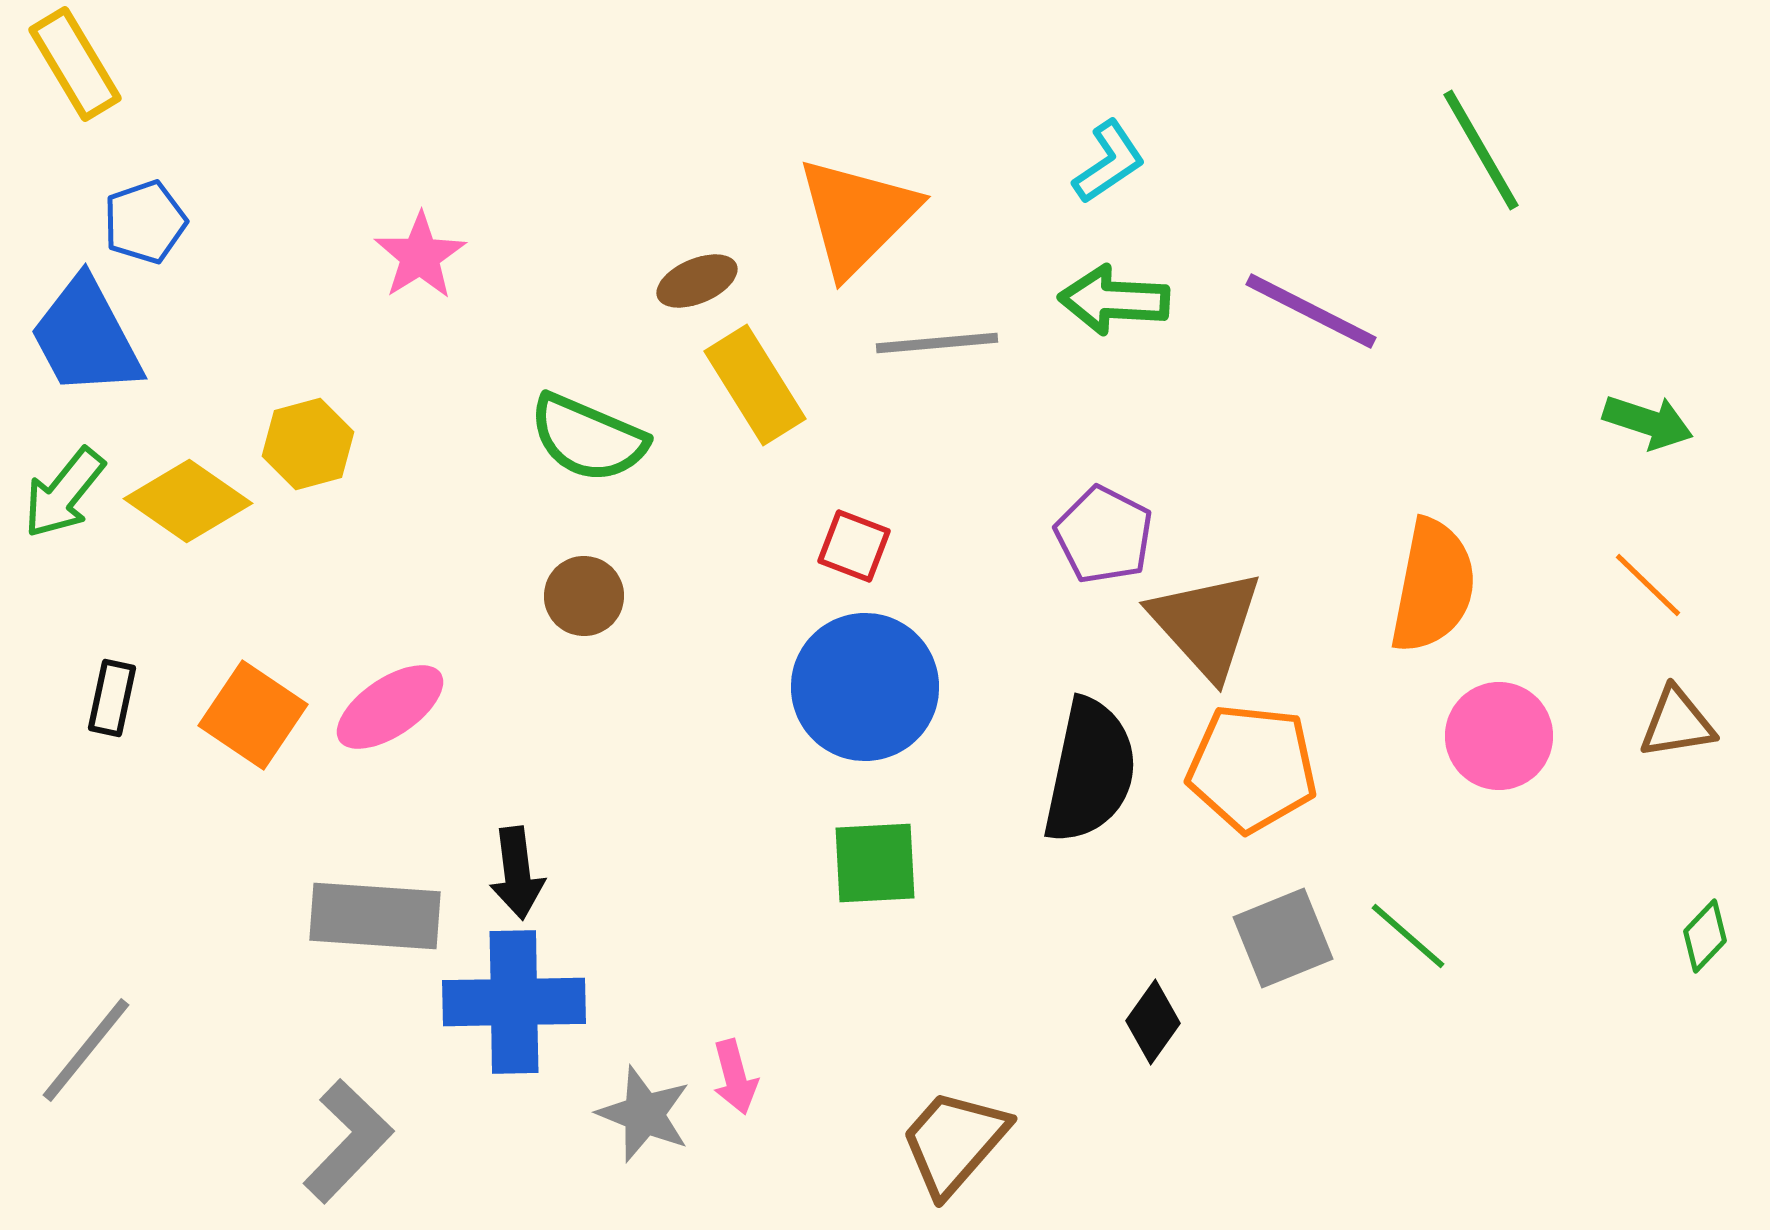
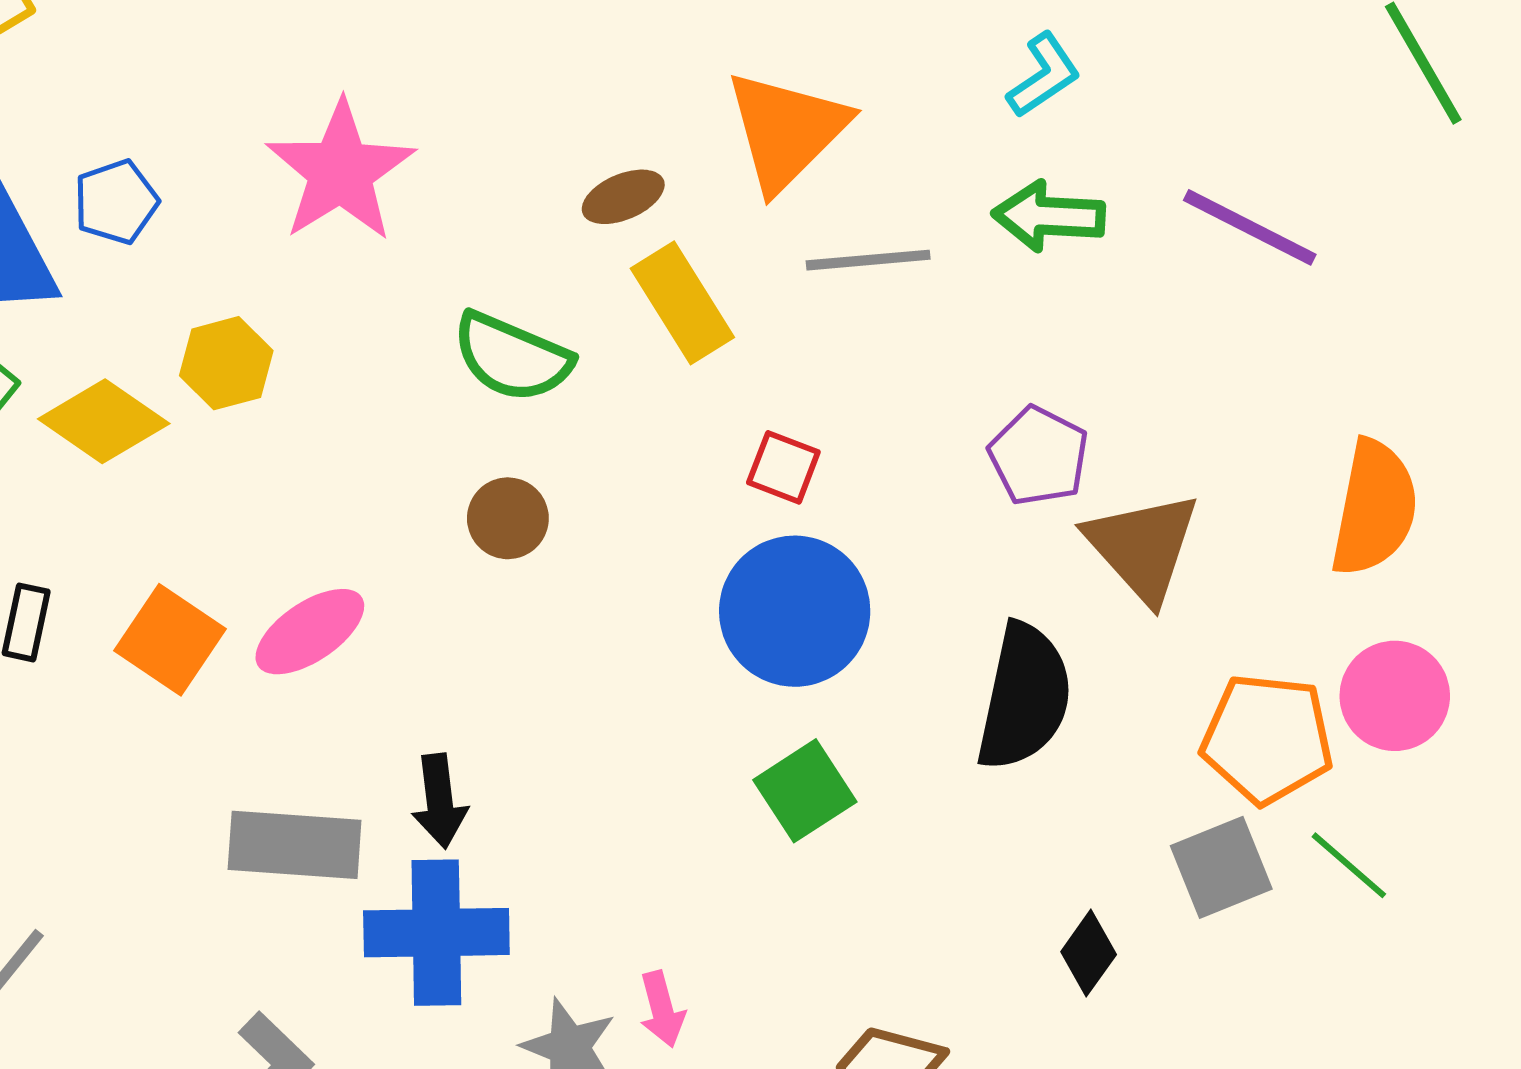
blue pentagon: (145, 222) -> (116, 202), moved
pink star: (420, 256) -> (340, 171), size x1.6
pink circle: (1499, 736) -> (1395, 696), moved
orange pentagon: (1252, 768) -> (1267, 739), moved
green square: (875, 863) -> (805, 791), turned -30

